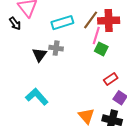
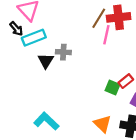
cyan rectangle: (62, 23) -> (34, 38), moved
green square: (101, 49) -> (113, 88), moved
cyan L-shape: (37, 97) -> (46, 121), moved

